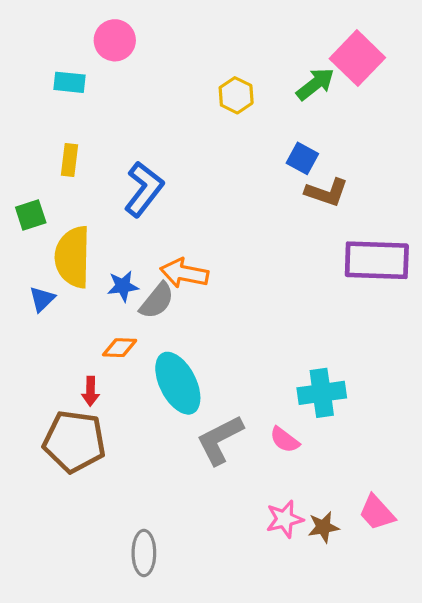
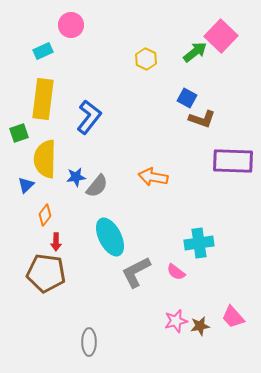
cyan rectangle: (69, 82) -> (43, 51), turned -30
yellow rectangle: (69, 160) -> (43, 99), size x2.0
orange arrow: (184, 273) -> (153, 177), moved
orange diamond: (120, 348) -> (45, 215), moved, turned -55

